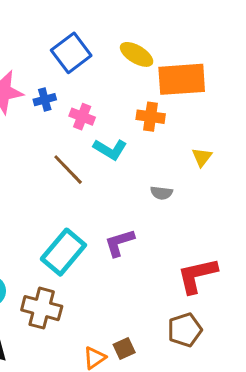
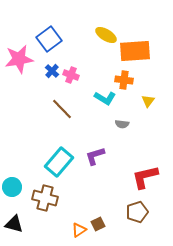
blue square: (71, 53) -> (49, 39), moved
blue cross: (45, 100) -> (52, 71), moved, turned -32
orange cross: (151, 117) -> (124, 80), moved
cyan L-shape: (110, 149) -> (105, 98), moved

